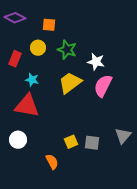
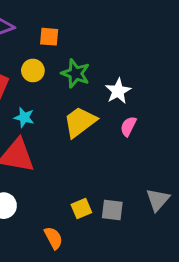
white star: (96, 62) -> (118, 91), turned 30
pink semicircle: (103, 86) -> (128, 126), size x0.6

